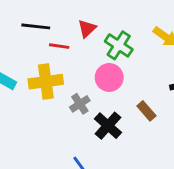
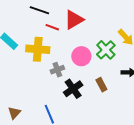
red triangle: (87, 29) -> (74, 20), size x1.5
green cross: (119, 45) -> (106, 50), moved

